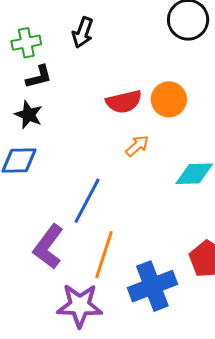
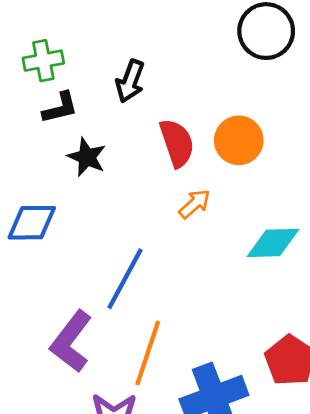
black arrow: (83, 33) -> (130, 81), moved
red semicircle: (124, 102) -> (177, 143), turned -96
black star: (29, 115) -> (87, 157), moved

